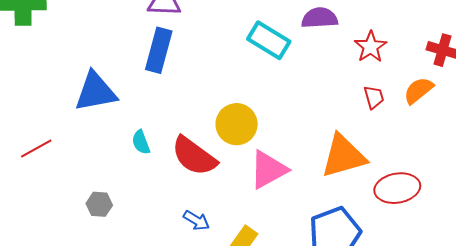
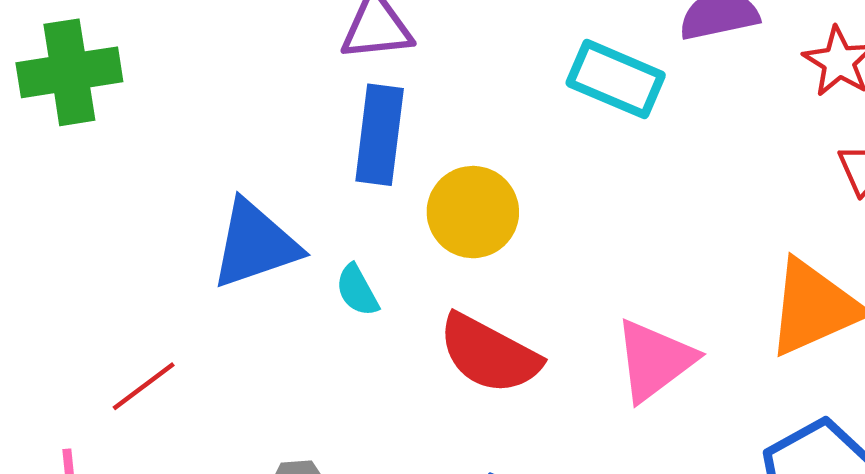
yellow circle: (237, 124) -> (473, 212), moved
cyan semicircle: (141, 142) -> (357, 290), moved

